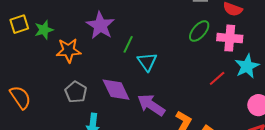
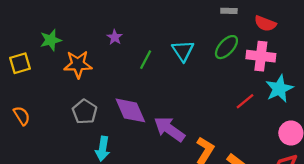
yellow square: (19, 24) -> (20, 63), moved
purple star: (100, 25) -> (115, 37), size x0.5
cyan triangle: (147, 62) -> (183, 51), moved
orange semicircle: (20, 97) -> (22, 116), size x0.7

